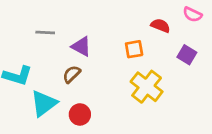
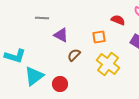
gray line: (45, 33) -> (42, 18), moved
brown semicircle: (72, 74) -> (74, 55), moved

